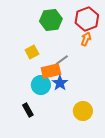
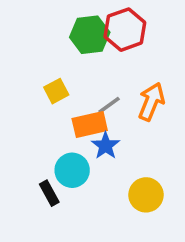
red hexagon: (87, 19) -> (125, 30), moved
orange arrow: (86, 39) -> (151, 102), moved, size x1.5
cyan circle: (41, 85) -> (72, 170), moved

